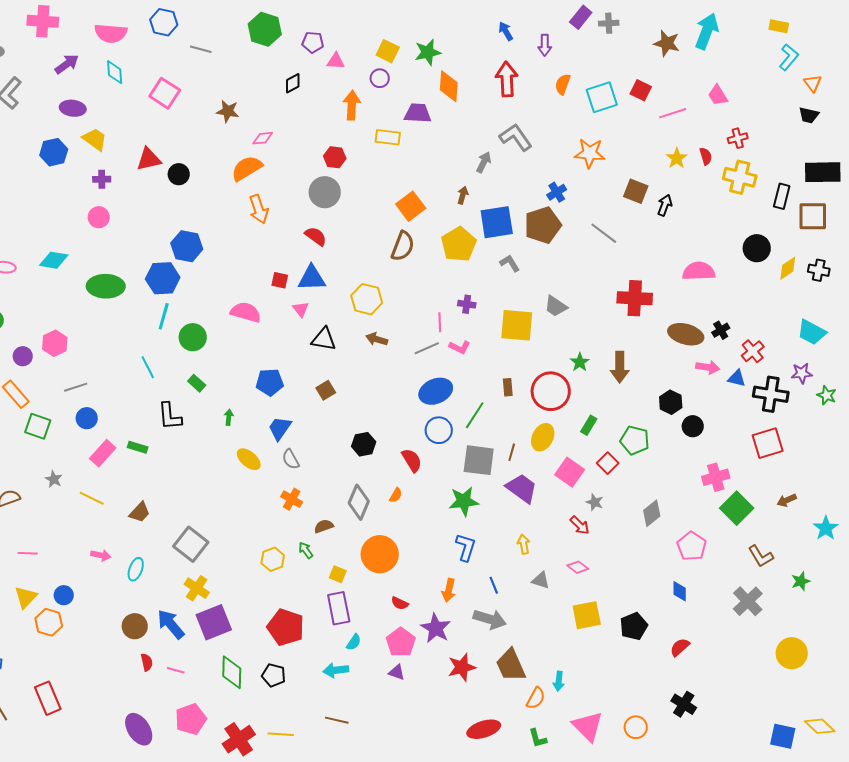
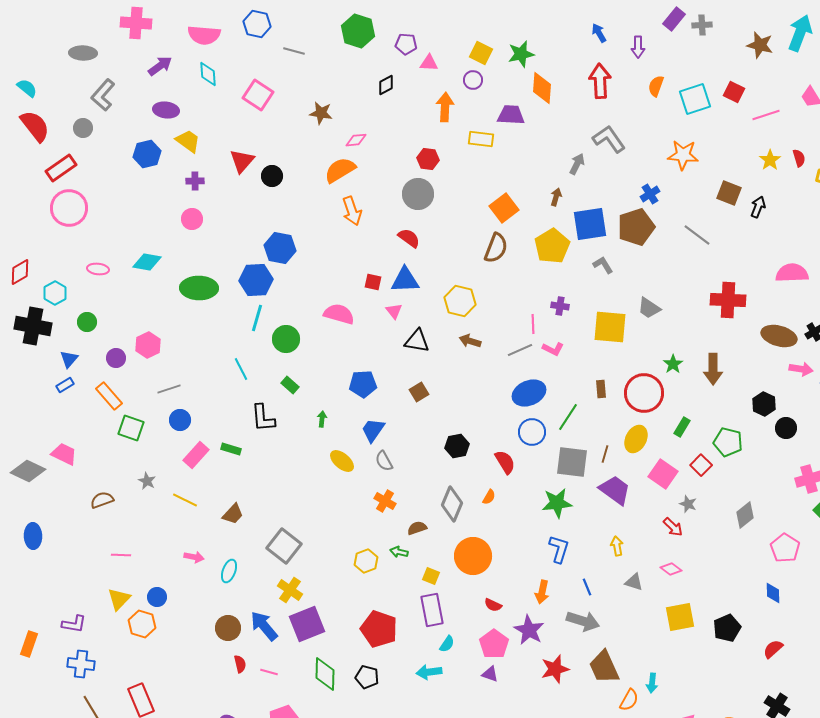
red triangle: (149, 159) -> (242, 161), turned -36
green arrow: (306, 550) -> (399, 552), turned -42

